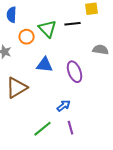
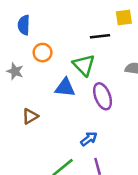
green triangle: (48, 29) -> (84, 65), moved
brown triangle: (17, 88) -> (30, 116), size x0.6

